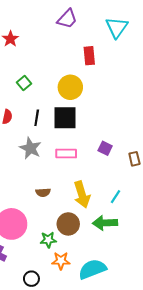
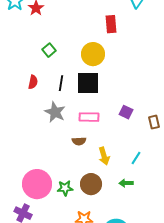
brown semicircle: (43, 192) -> (79, 141), moved
yellow arrow: (82, 195) -> (104, 156), size x0.7
green arrow: (105, 223) -> (126, 183), size x0.6
green star: (48, 240) -> (65, 188), moved

